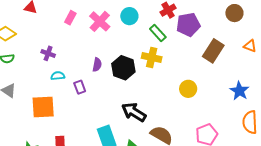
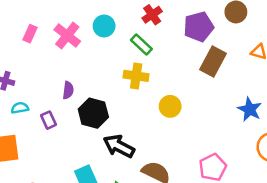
purple pentagon: (188, 25) -> (199, 27), moved
black hexagon: (123, 68) -> (93, 113), moved
yellow circle: (188, 89) -> (170, 106), moved

